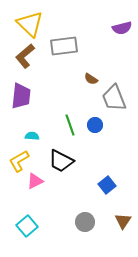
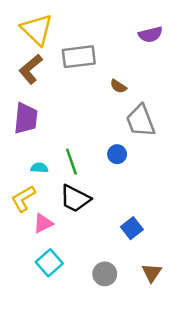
brown semicircle: (91, 79) -> (118, 86), moved
green line: (70, 125) -> (71, 162), moved
cyan square: (27, 226) -> (49, 263), moved

